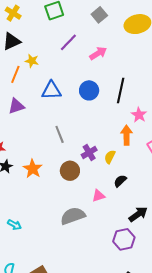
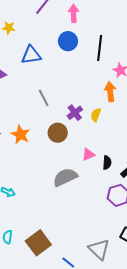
pink arrow: (98, 53) -> (74, 13), turned -54
blue circle: (89, 90) -> (68, 41), moved
black semicircle: (120, 181) -> (107, 163), moved, turned 144

